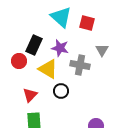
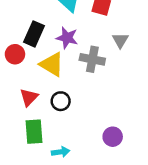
black circle: (61, 91) -> (61, 101), moved

